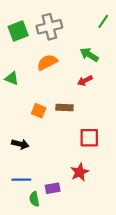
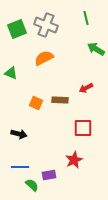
green line: (103, 21) -> (86, 18), moved, turned -48
gray cross: (49, 27) -> (46, 25), turned 35
green arrow: (89, 55) -> (96, 49), moved
red arrow: (85, 81) -> (86, 88), moved
green semicircle: (34, 199) -> (32, 185), turned 144

